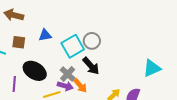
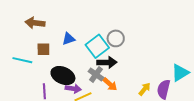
black arrow: (91, 66) -> (107, 62), moved, turned -42
cyan triangle: (152, 68) -> (180, 73), moved
purple arrow: (65, 86) -> (73, 89), moved

